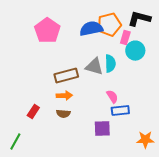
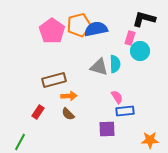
orange pentagon: (109, 25) -> (79, 25), moved
brown rectangle: (66, 76) -> (54, 80), moved
brown semicircle: (63, 114) -> (68, 114), turned 40

